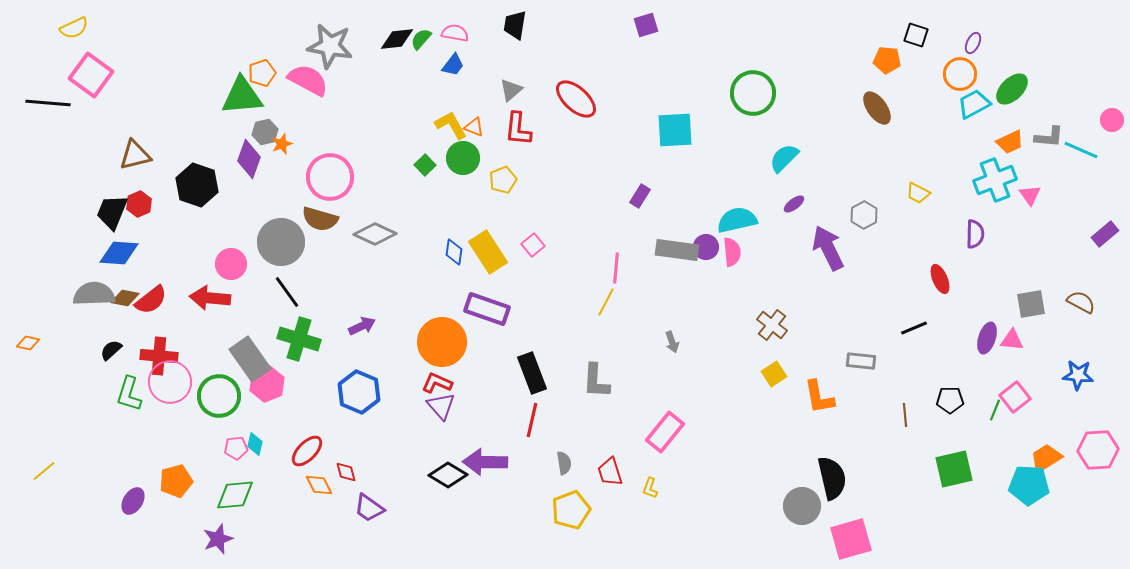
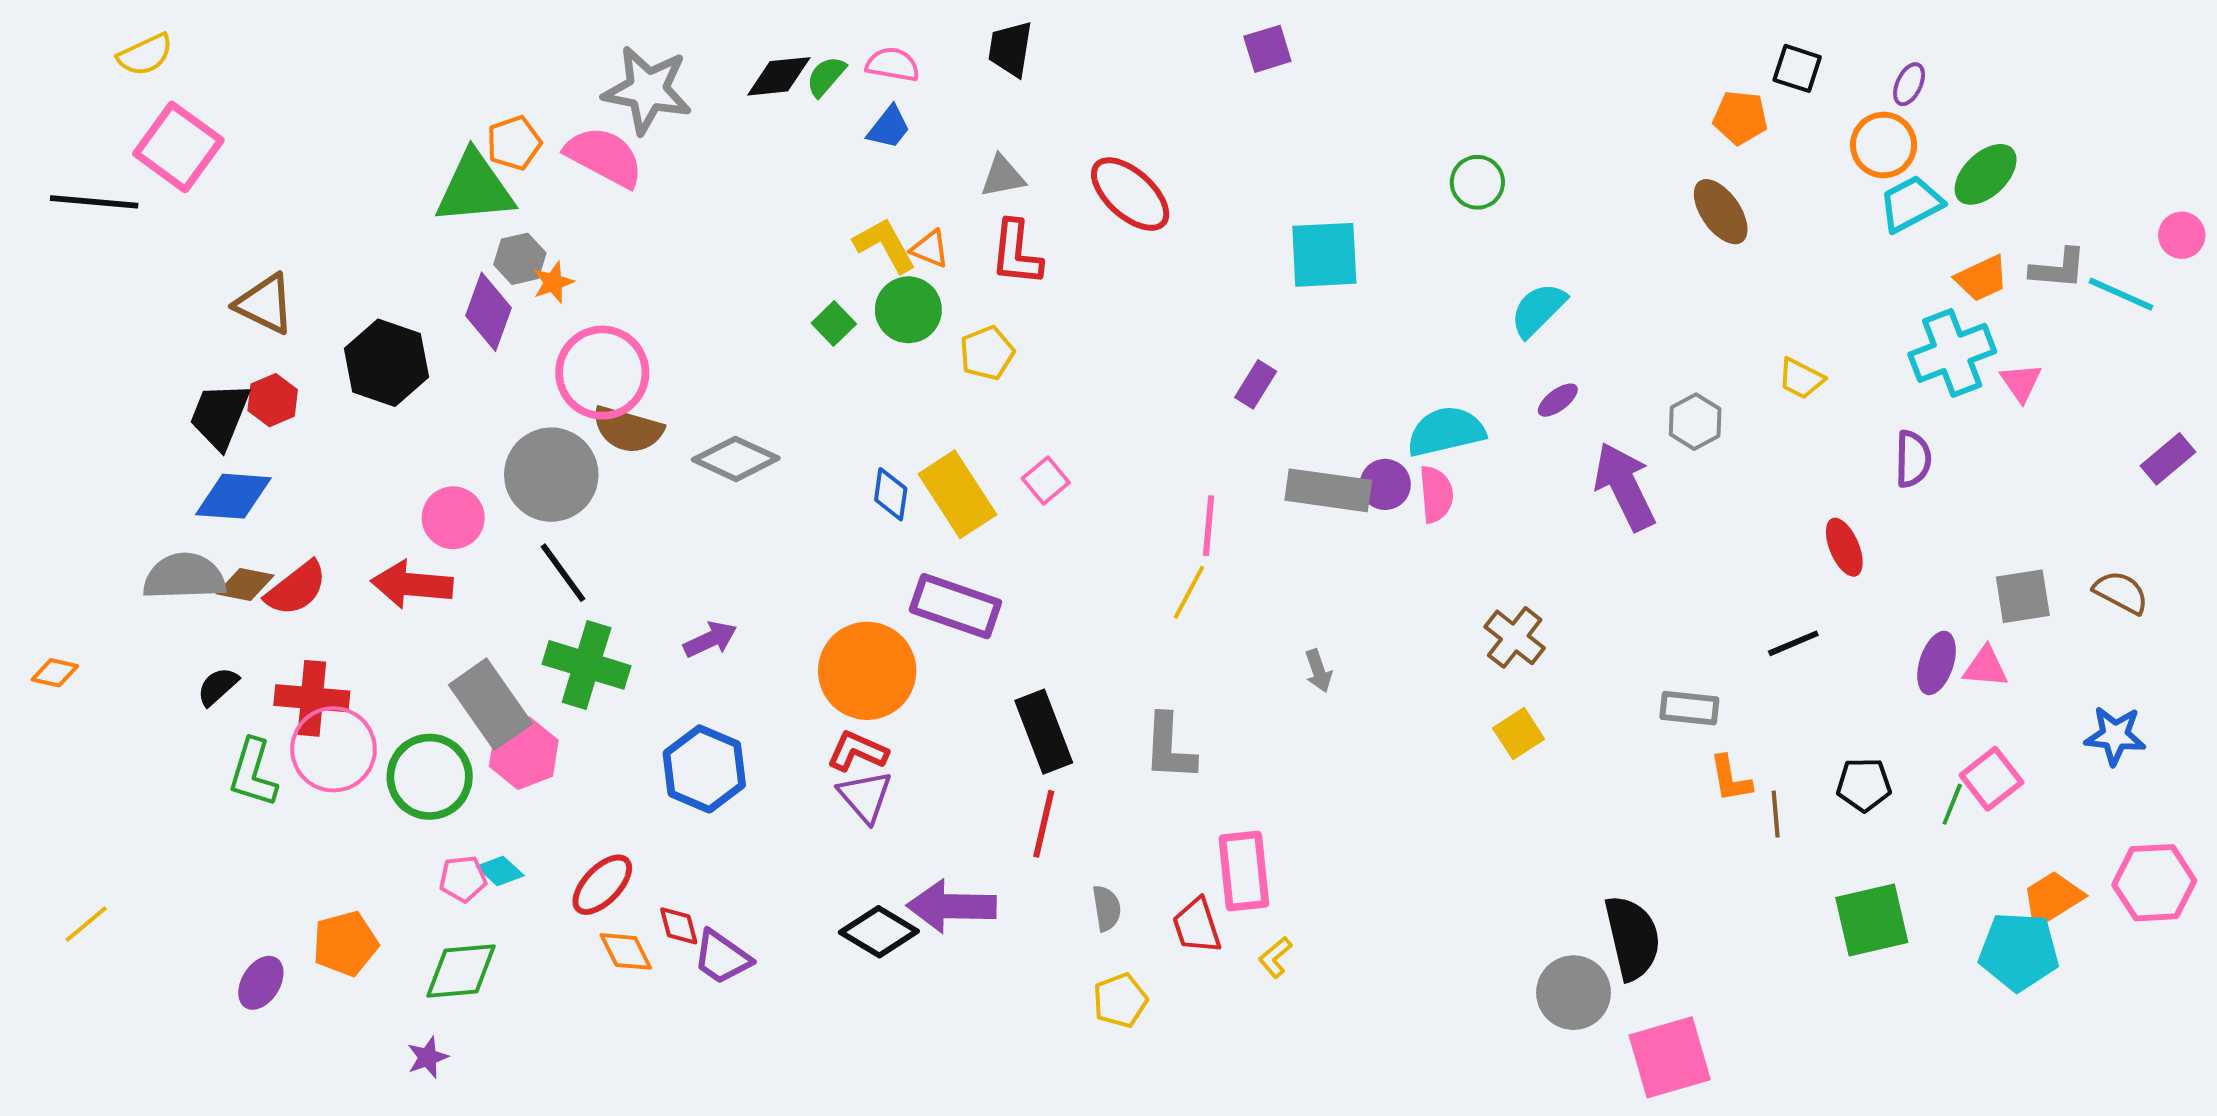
gray triangle: (511, 90) -> (1003, 176), turned 30
green circle: (753, 93) -> (1477, 182), size x0.6
brown triangle: (135, 155) -> (265, 304), turned 40
pink circle: (330, 177) -> (602, 373), moved
orange L-shape: (819, 397) -> (1730, 779), moved, size x0.7
pink rectangle: (665, 432) -> (1244, 871), moved, turned -45
cyan diamond: (255, 444) -> (500, 871), turned -60
yellow L-shape: (650, 488) -> (1275, 957), turned 30
purple trapezoid: (369, 508) -> (722, 957), moved
yellow pentagon: (571, 510) -> (1120, 1000), size x0.7
purple star: (218, 539) -> (428, 1057), size x0.7

